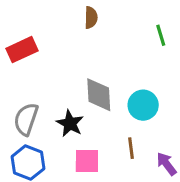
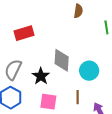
brown semicircle: (91, 18) -> (78, 11), moved
red rectangle: (22, 50) -> (24, 33), moved

